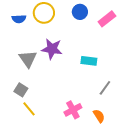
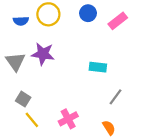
purple star: (52, 49) -> (43, 54), moved
gray triangle: (28, 59) -> (15, 62), moved
pink cross: (73, 110) -> (68, 119), moved

